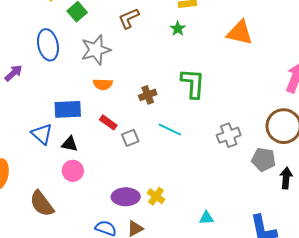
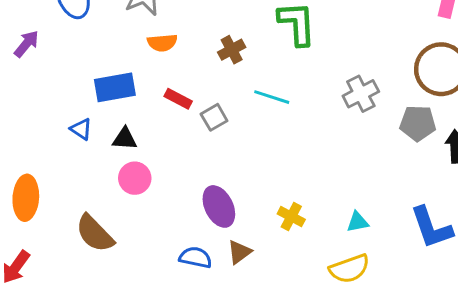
blue triangle: (42, 134) -> (81, 129), size x0.7
yellow cross: (156, 196) -> (291, 217), moved
purple ellipse: (126, 197) -> (219, 206), turned 72
cyan triangle: (206, 218) -> (358, 222), moved

